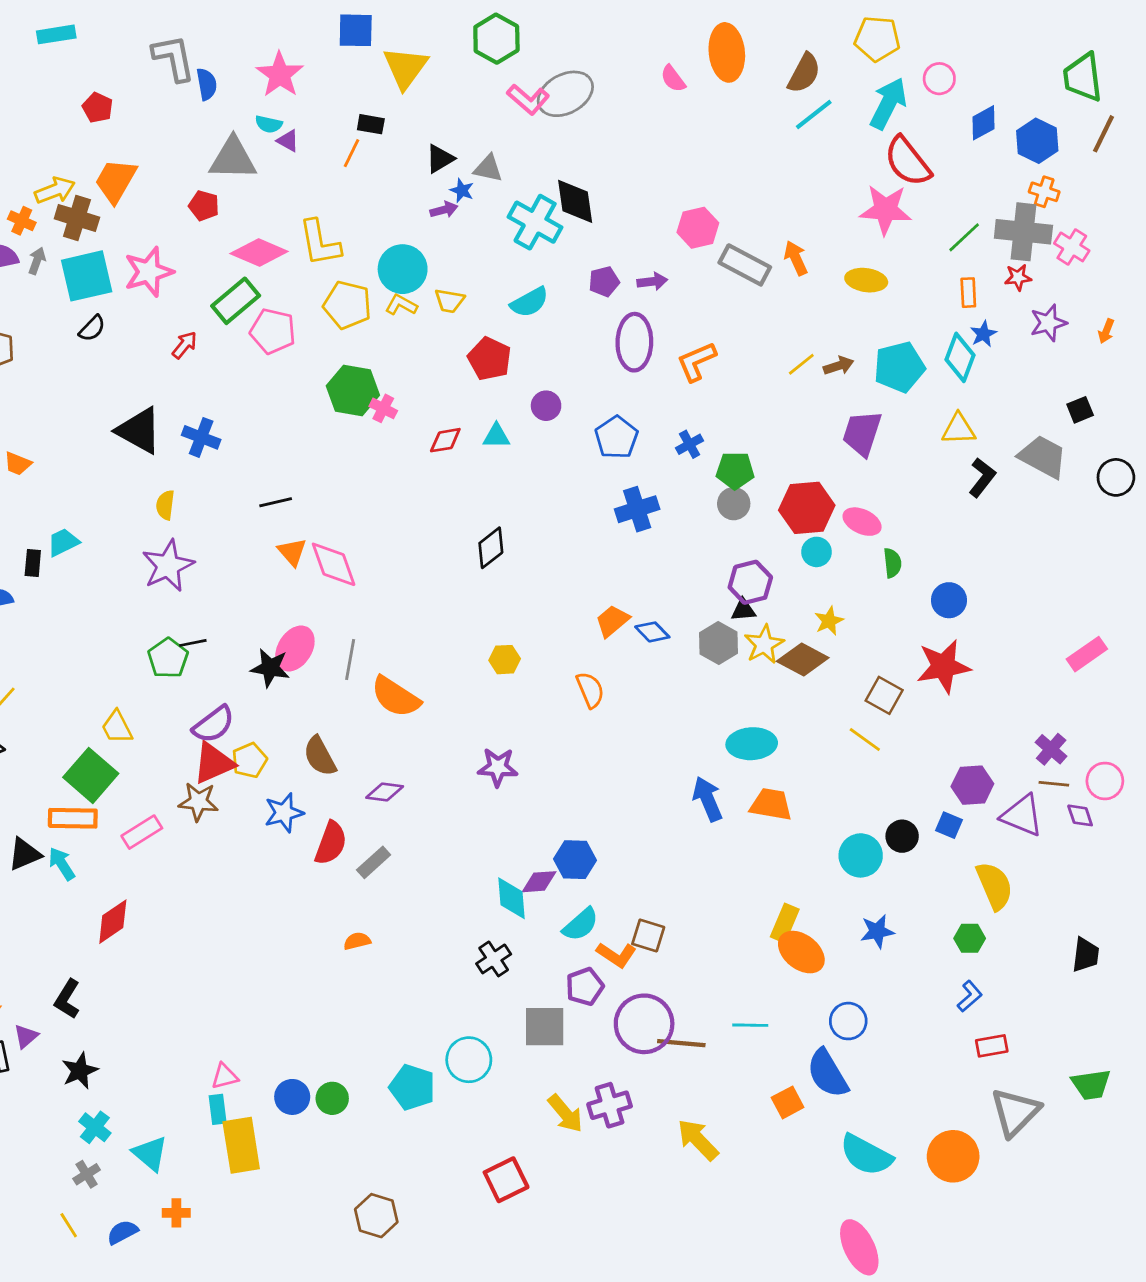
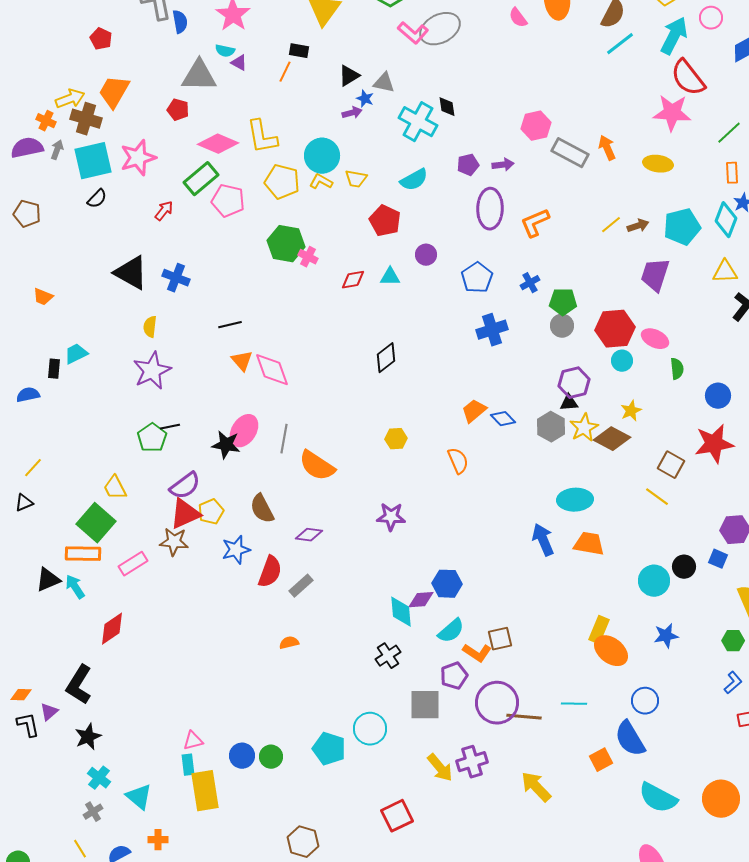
black diamond: (575, 201) -> (447, 107), size x0.6
brown square: (648, 936) -> (500, 639), turned -30
black L-shape: (67, 999) -> (79, 685), size x1.4

